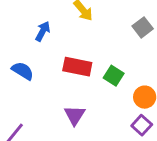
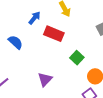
red rectangle: (77, 67) -> (54, 34), moved

